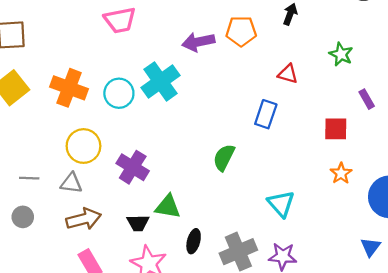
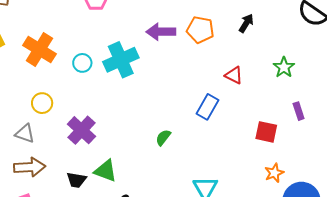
cyan circle: (119, 93) -> (82, 63), size x0.7
yellow circle: (83, 146) -> (42, 103), size x0.7
green semicircle: (224, 157) -> (163, 137), size x0.7
orange star: (341, 173) -> (274, 173), moved

